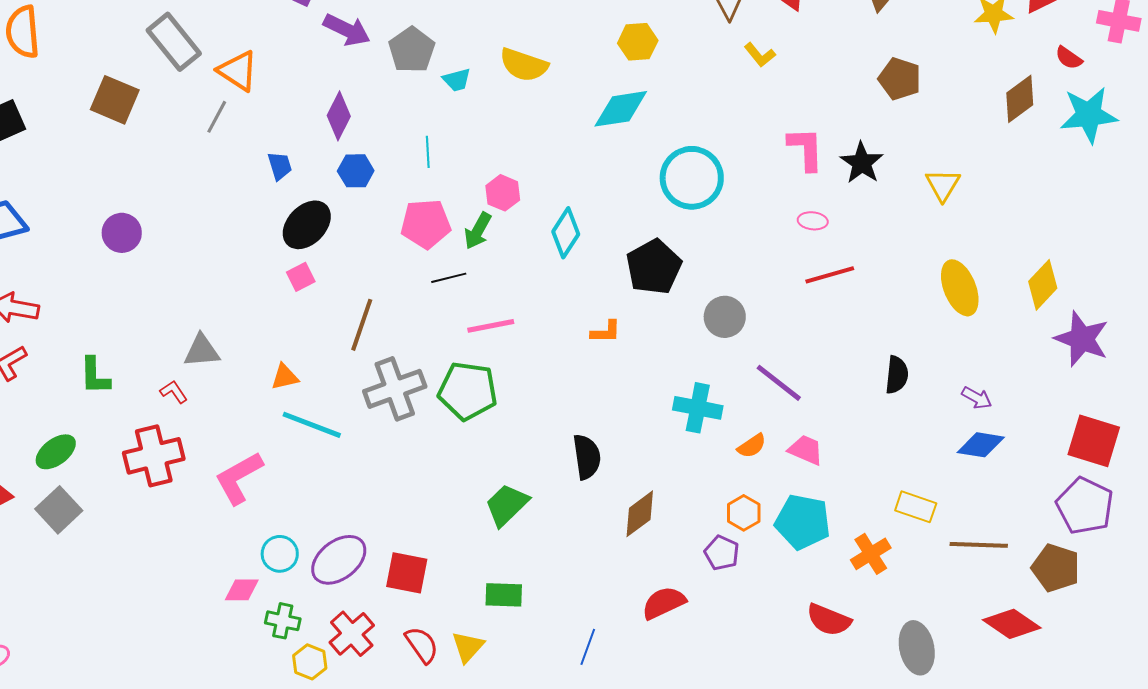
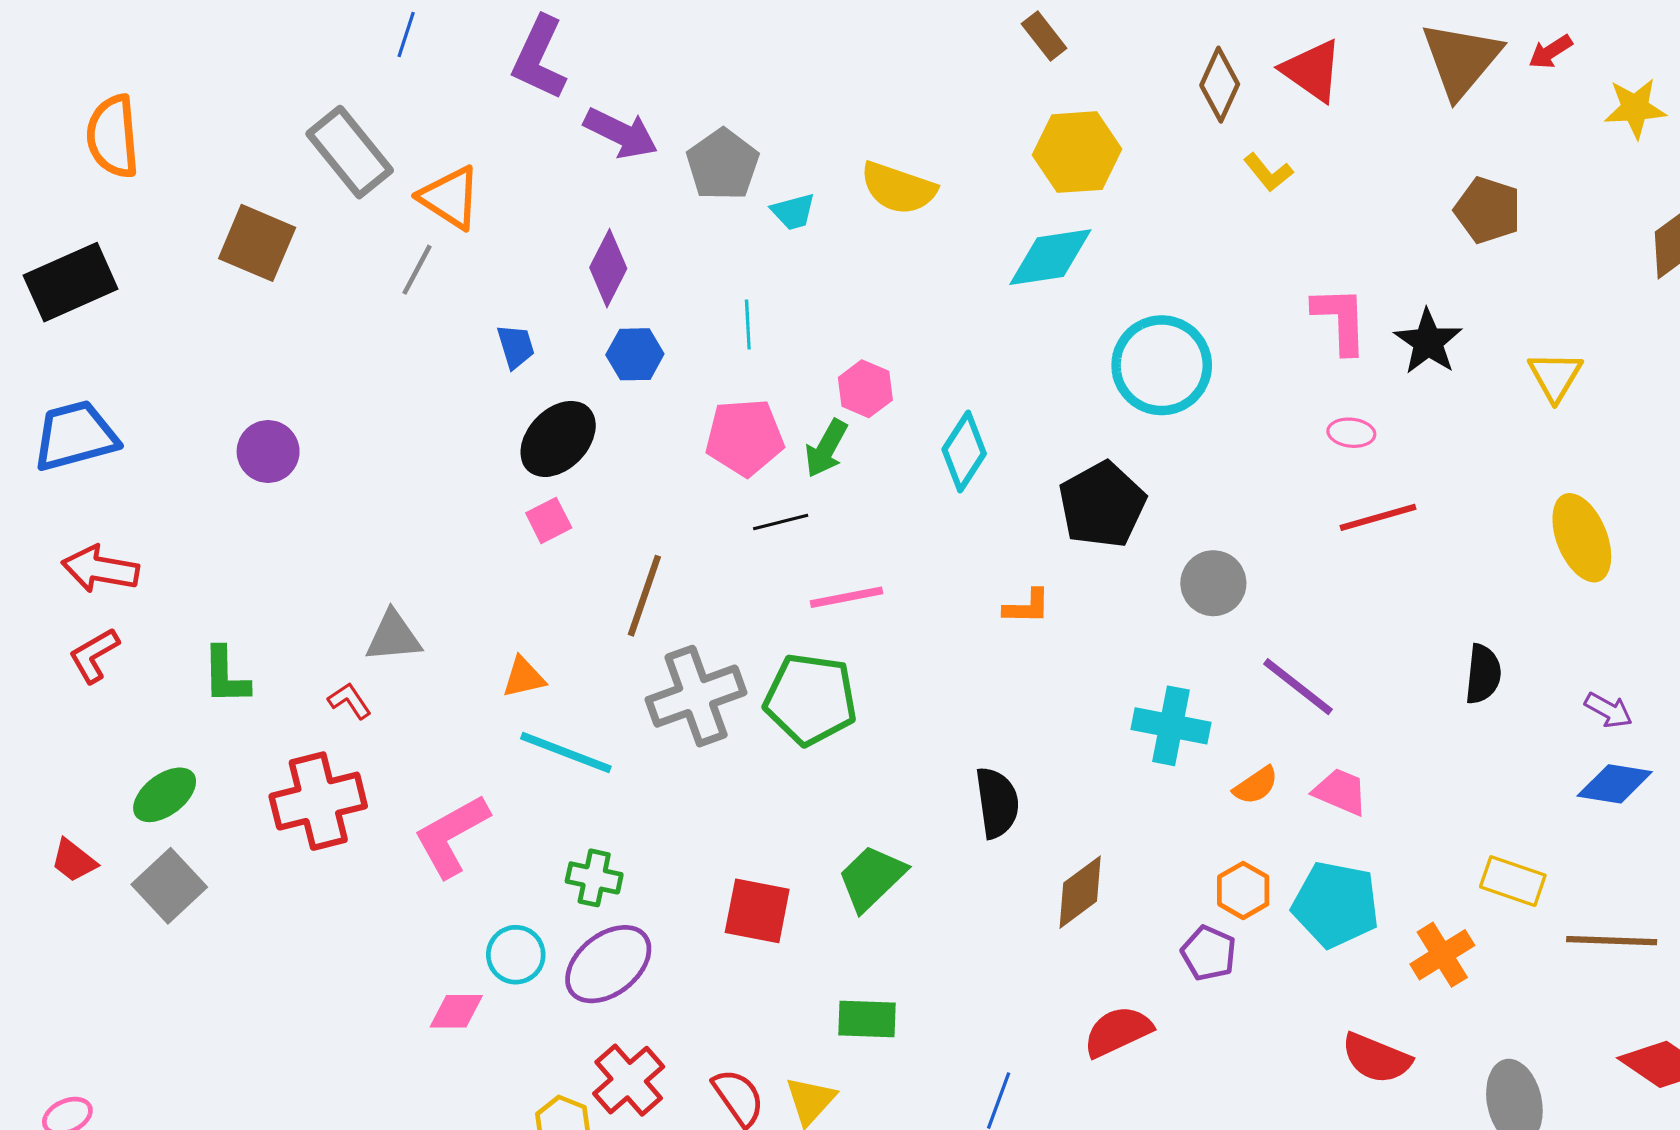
yellow hexagon: (638, 42) -> (1077, 152), size x1.4
red square: (407, 573) -> (757, 911), moved
green cross: (283, 621) -> (594, 878), moved

